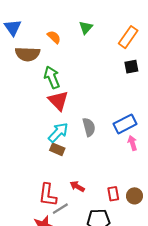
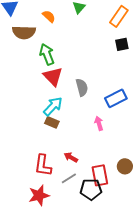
gray semicircle: (89, 127) -> (82, 87), moved
pink arrow: (132, 143) -> (99, 123), moved
red rectangle: (113, 194) -> (100, 175), moved, size x1.5
gray line: (60, 209) -> (69, 178), moved

